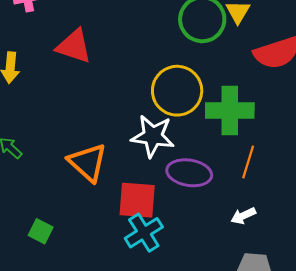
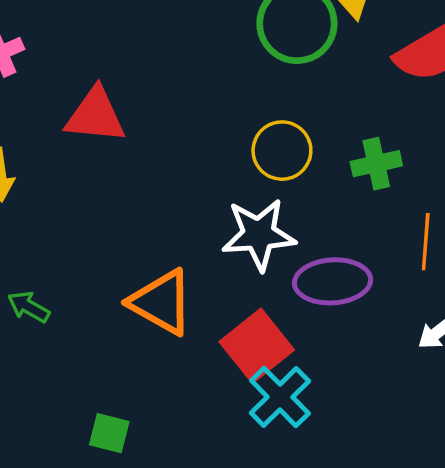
yellow circle: (177, 91) -> (282, 151), size x0.7
green cross: (230, 111) -> (376, 164), size x0.6
red square: (137, 200) -> (257, 346), turned -30

